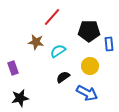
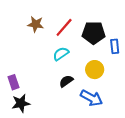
red line: (52, 17) -> (64, 27), moved
brown star: (36, 42) -> (36, 24), moved
purple rectangle: (13, 68) -> (13, 82), moved

